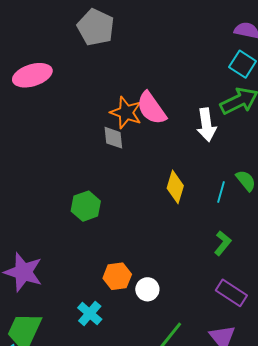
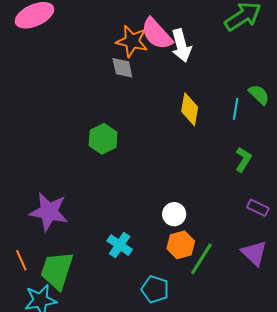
white arrow: (206, 125) -> (181, 46), moved
orange hexagon: (117, 276) -> (181, 245), moved
purple rectangle: (231, 293) -> (258, 208), size x0.7

